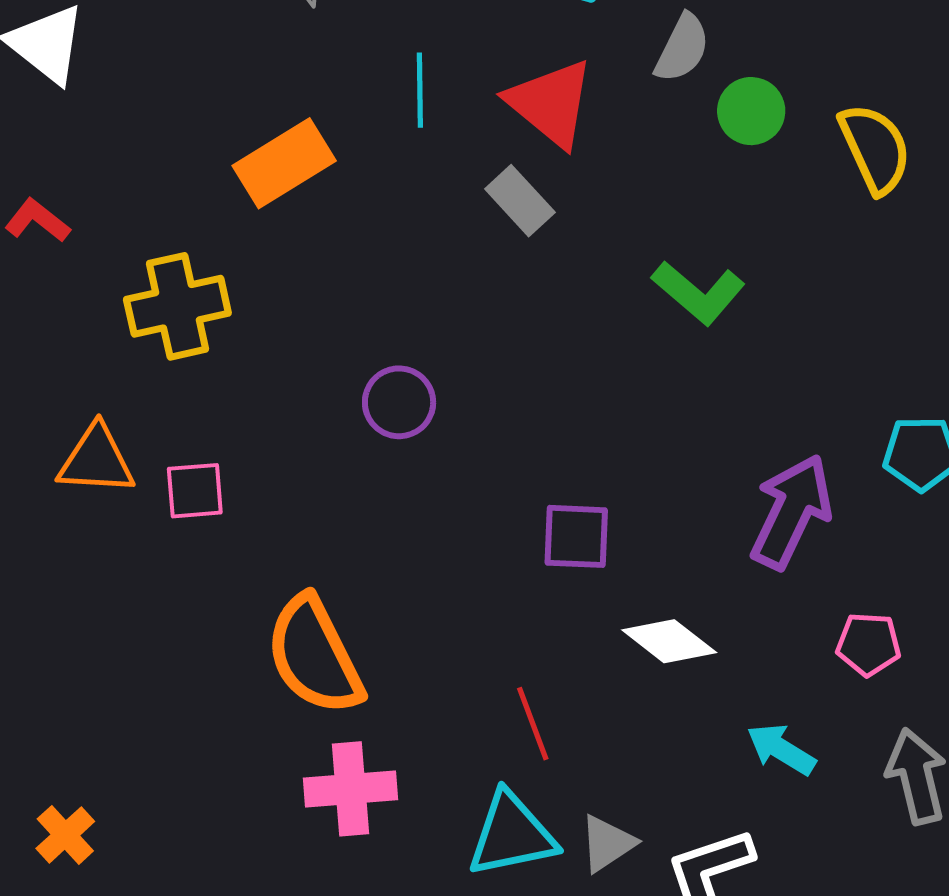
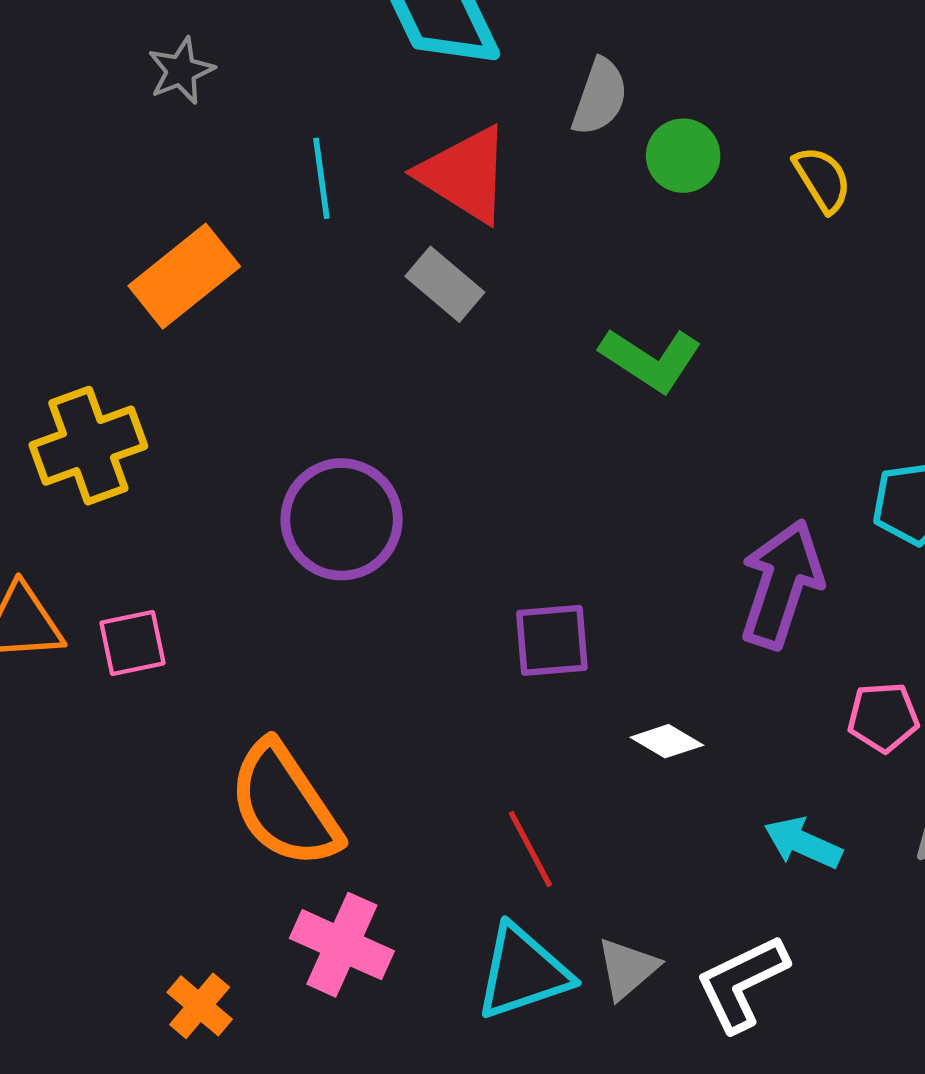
yellow semicircle: (875, 148) -> (822, 179), size x0.7
purple circle: (399, 402) -> (342, 519), size x1.5
white diamond: (669, 641) -> (667, 741), size x0.7
pink cross: (351, 789) -> (342, 945), turned 36
orange cross: (65, 835) -> (200, 1006), moved

